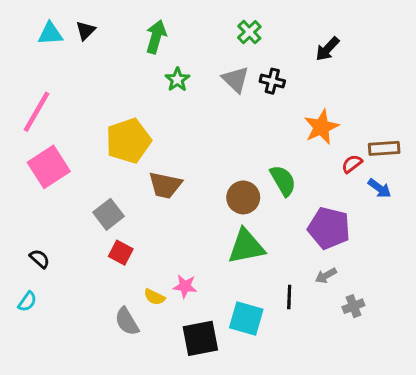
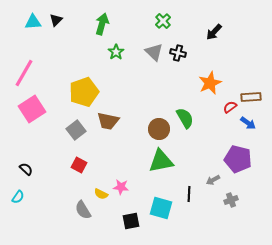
gray square: (108, 214) -> (76, 130), moved
purple pentagon: (329, 228) -> (238, 159), moved
black square: (200, 338) -> (131, 221), size x0.7

